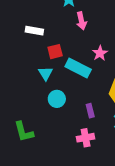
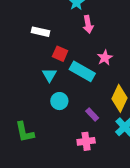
red square: (55, 52) -> (60, 54), turned 35
purple rectangle: (90, 111) -> (92, 114), turned -32

